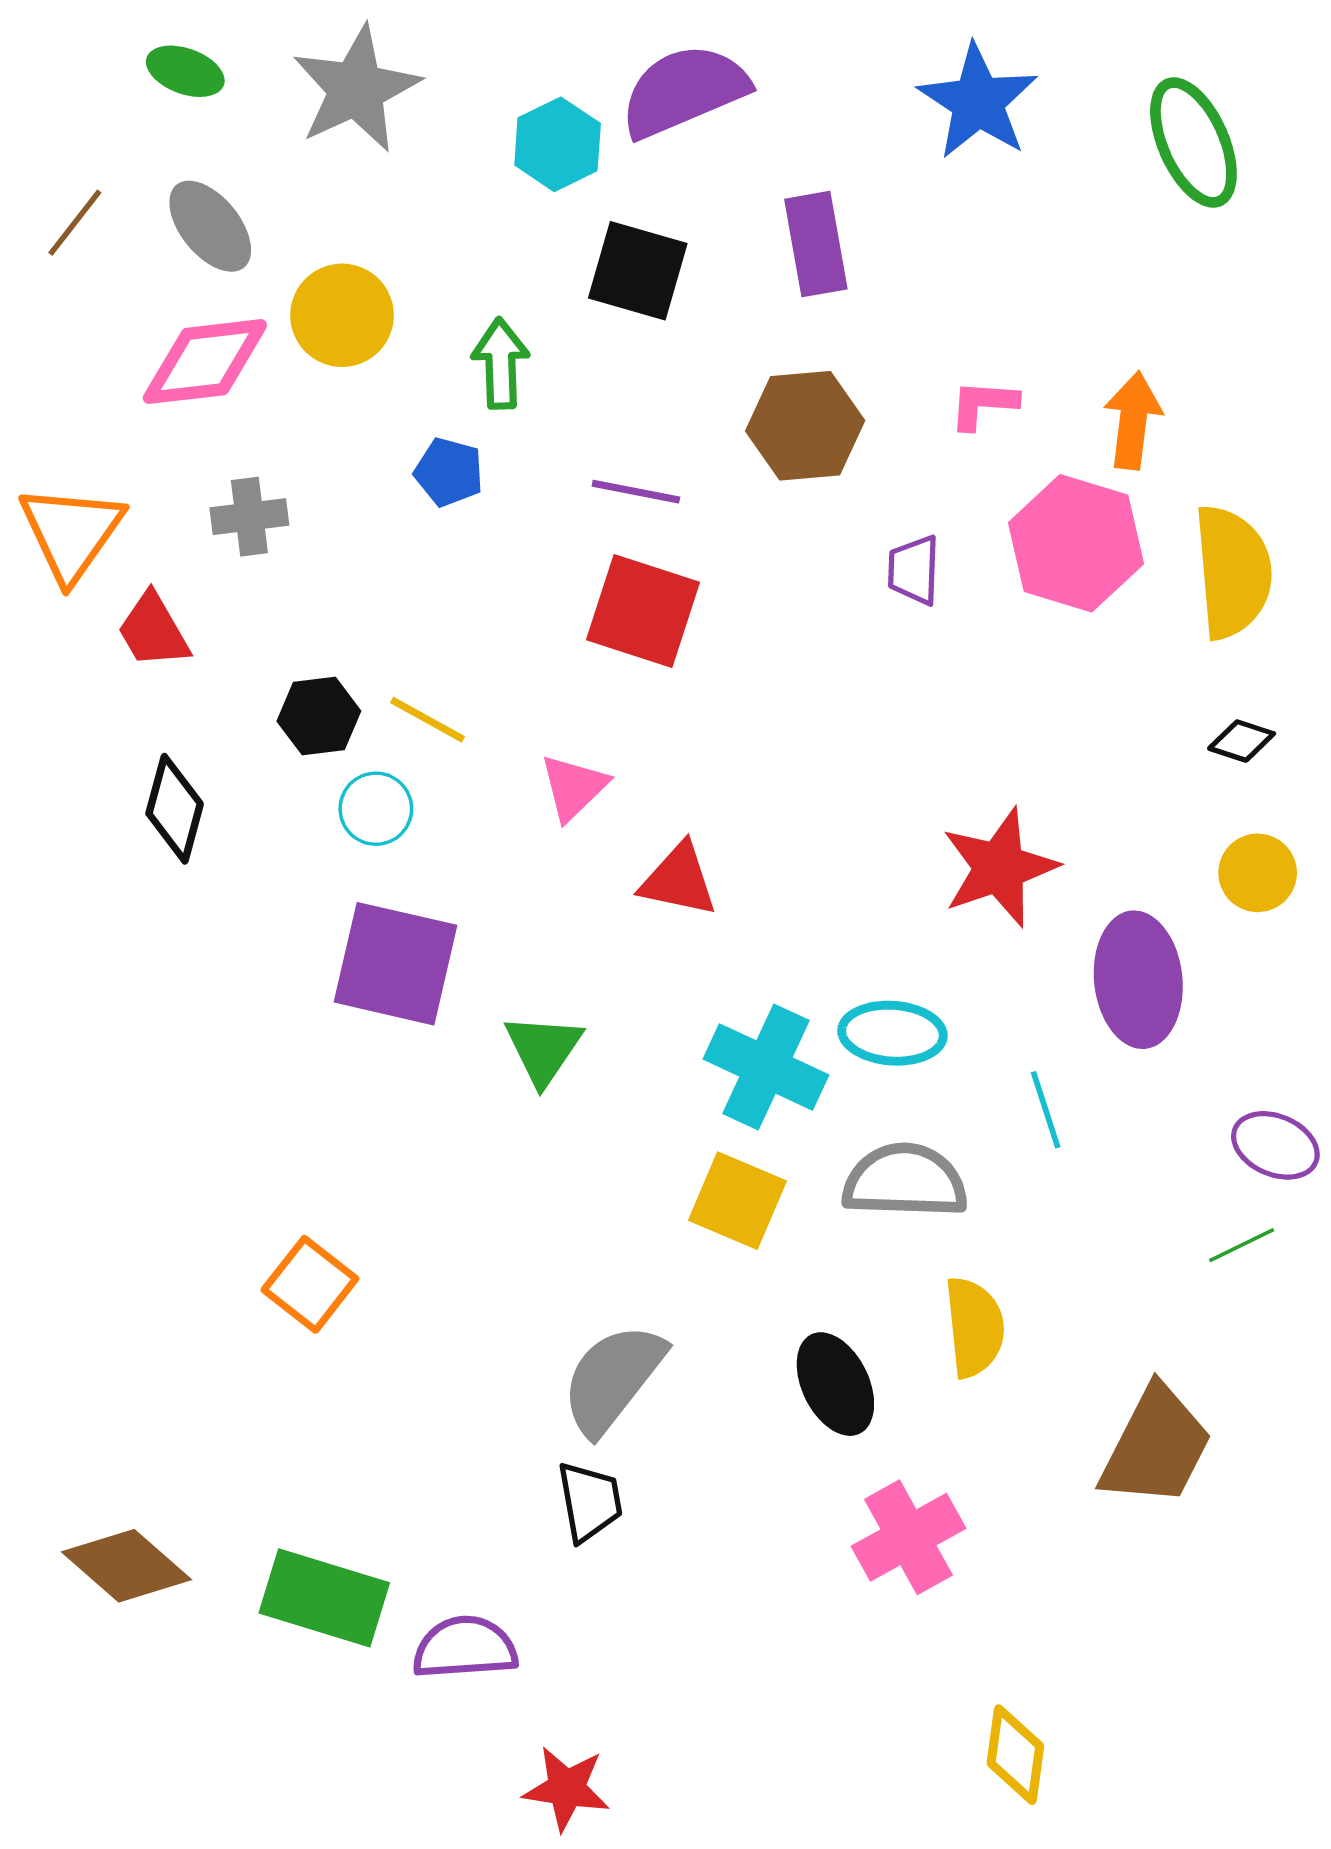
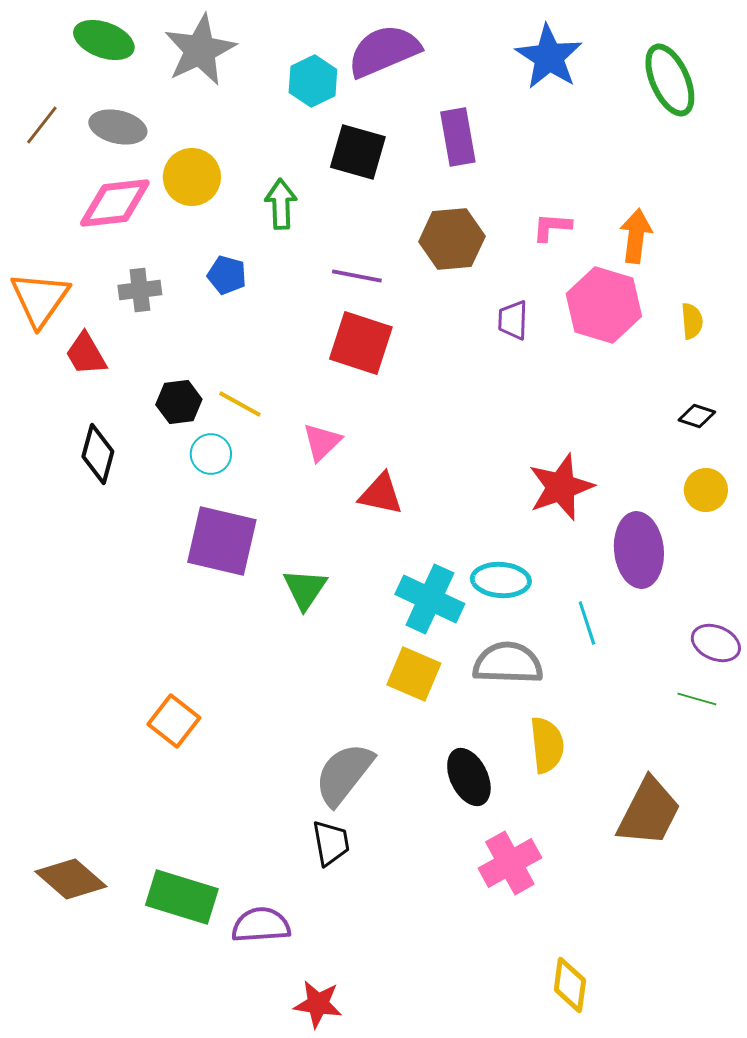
green ellipse: (185, 71) -> (104, 40), size x1.4
gray ellipse: (210, 226) -> (118, 127), turned -38
blue pentagon: (449, 472) -> (227, 275), moved
yellow semicircle: (1233, 572) -> (692, 321), size x0.5
green line: (1242, 1245) -> (697, 699), turned 42

